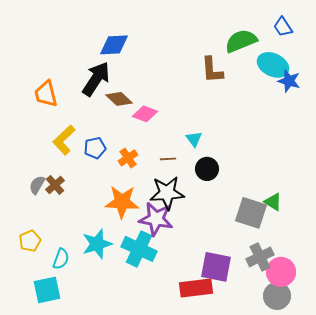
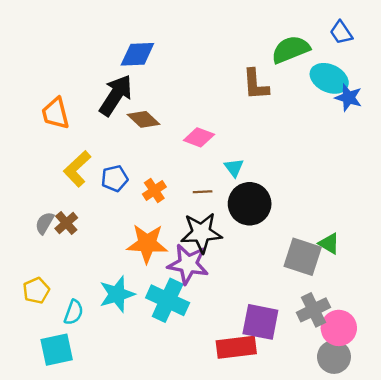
pink diamond: (145, 114) -> (199, 137), moved
black circle: (207, 169) -> (250, 204), size x1.5

